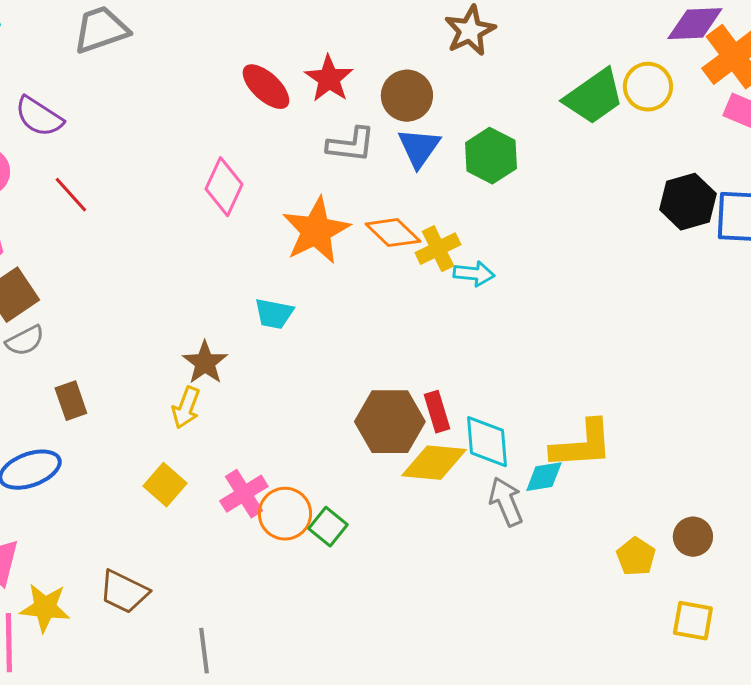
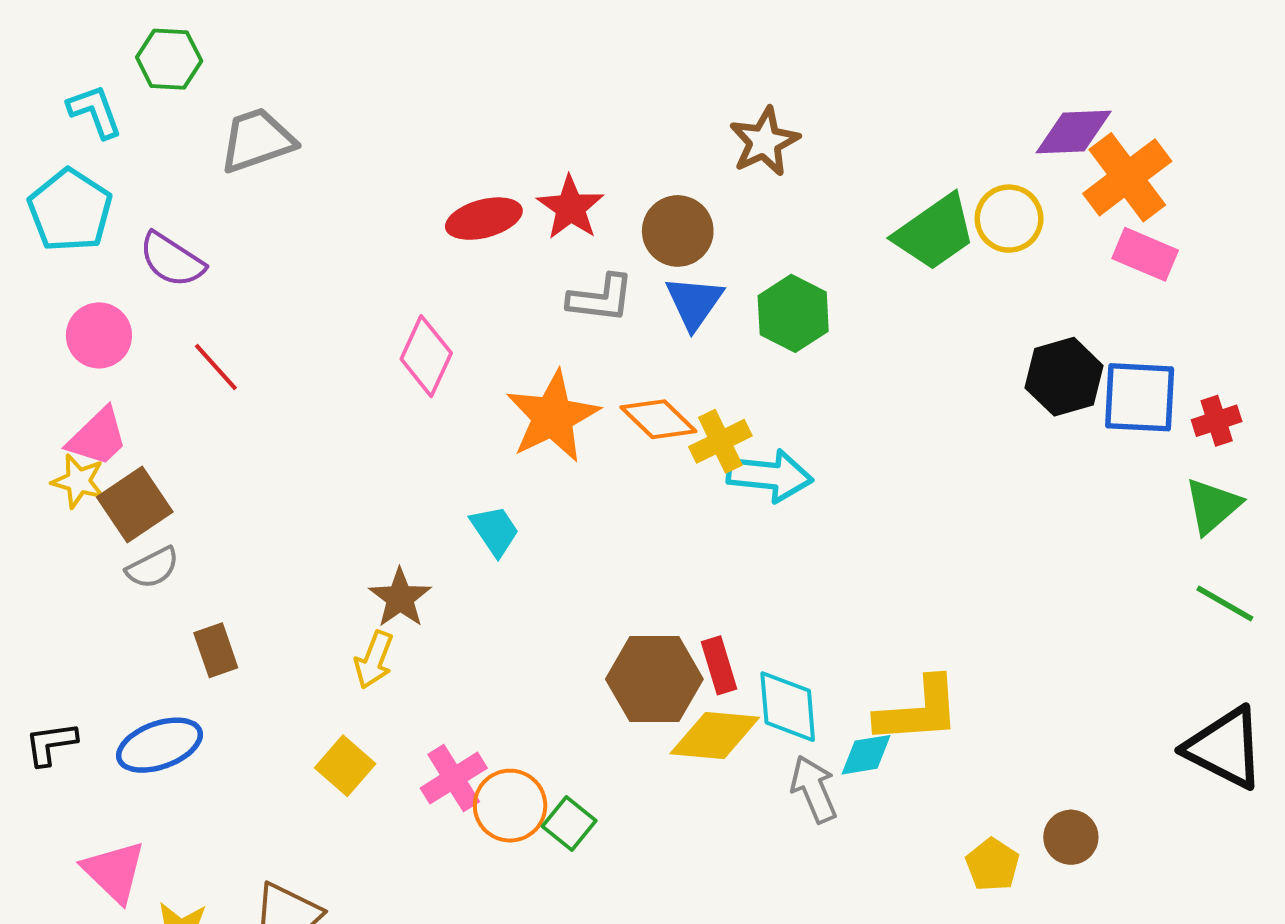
red ellipse: (266, 87) -> (484, 219), turned -58
cyan arrow: (474, 274) -> (770, 476), size x1.5
cyan trapezoid: (274, 314) -> (495, 531), turned -135

